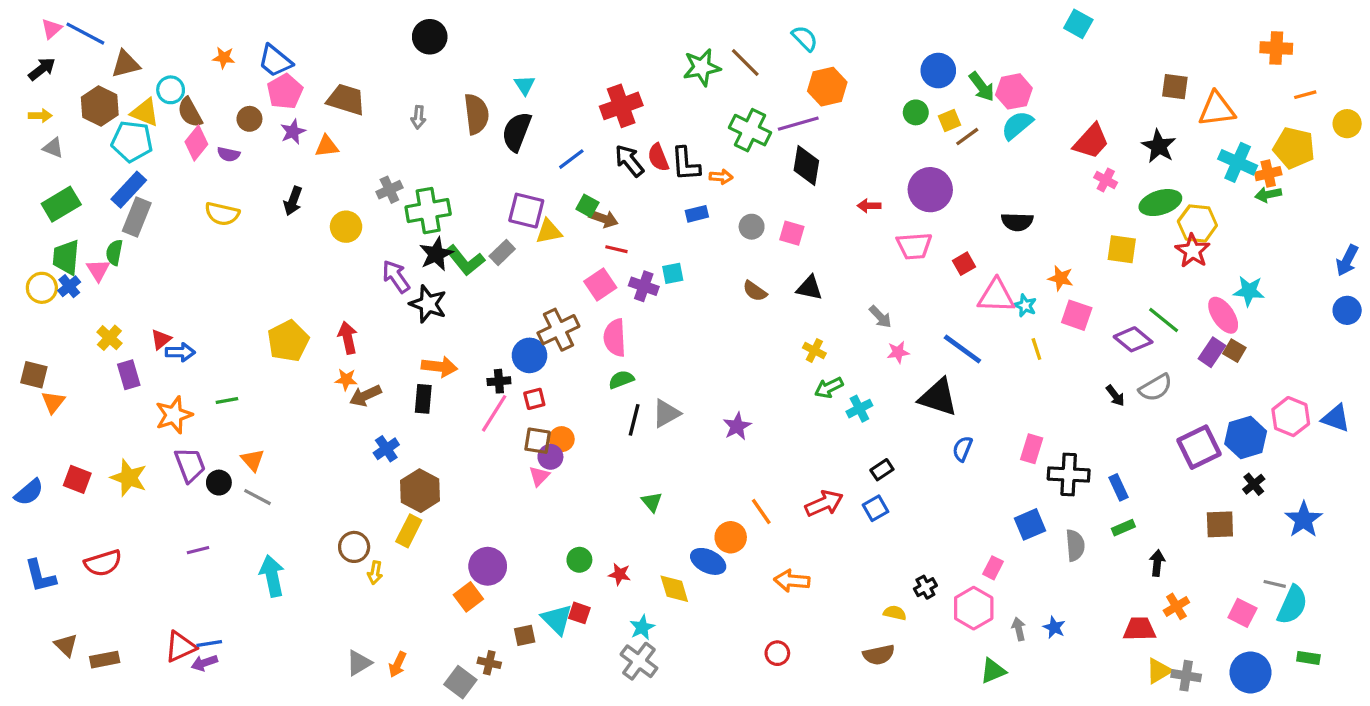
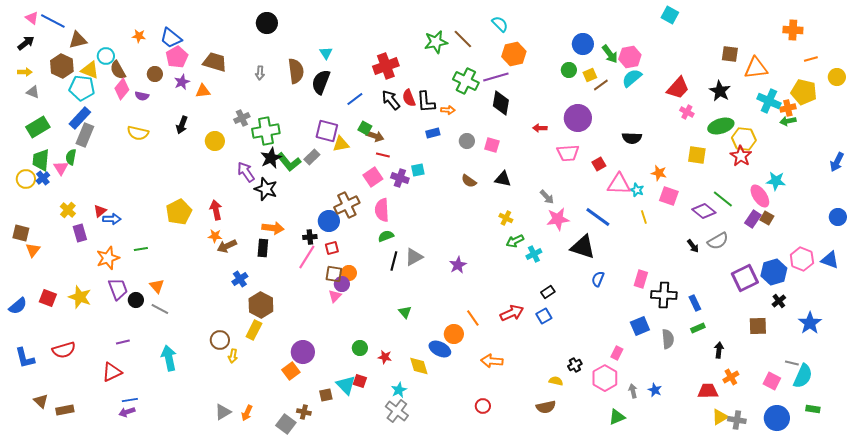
pink triangle: (52, 29) -> (32, 18), turned -40
blue circle: (1347, 310) -> (838, 217), moved
pink star: (898, 352) -> (558, 219), size x1.6
red triangle: (180, 647) -> (112, 372), moved

